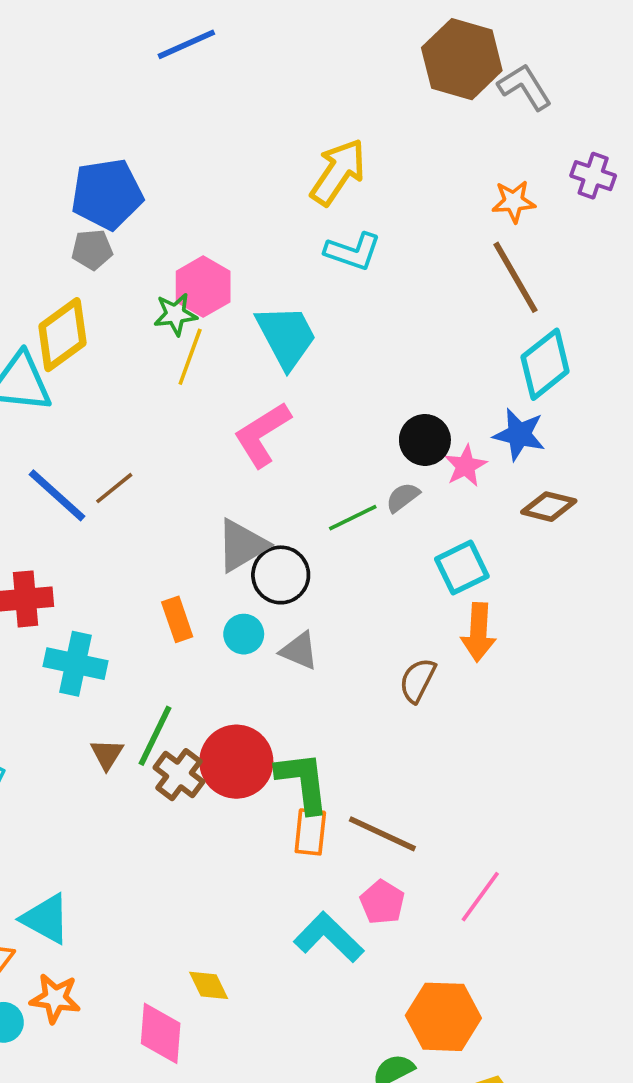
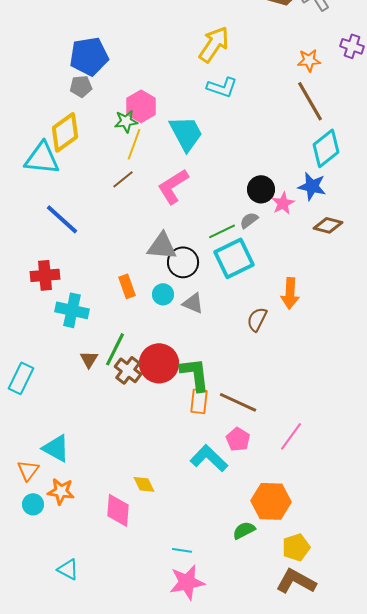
brown line: (114, 488) -> (123, 179), moved
gray triangle: (242, 545) -> (162, 246), turned 36
cyan square: (462, 568) -> (234, 258), moved, size x1.4

